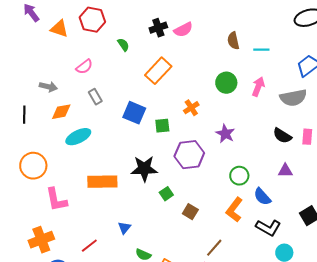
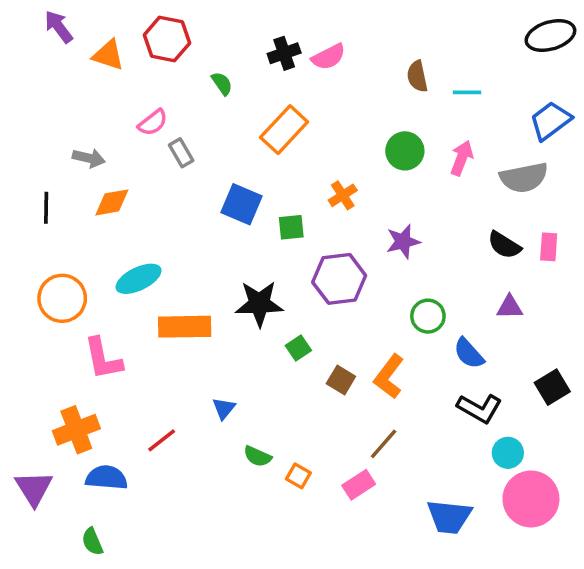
gray rectangle: (95, 97) -> (181, 153), moved
purple star: (225, 134) -> (403, 241), turned 30
cyan ellipse: (78, 137) -> (139, 279), moved
orange L-shape: (234, 210) -> (389, 376), moved

